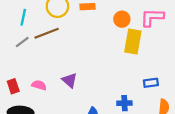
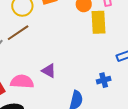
pink semicircle: (39, 85) -> (22, 82), size x1.6

